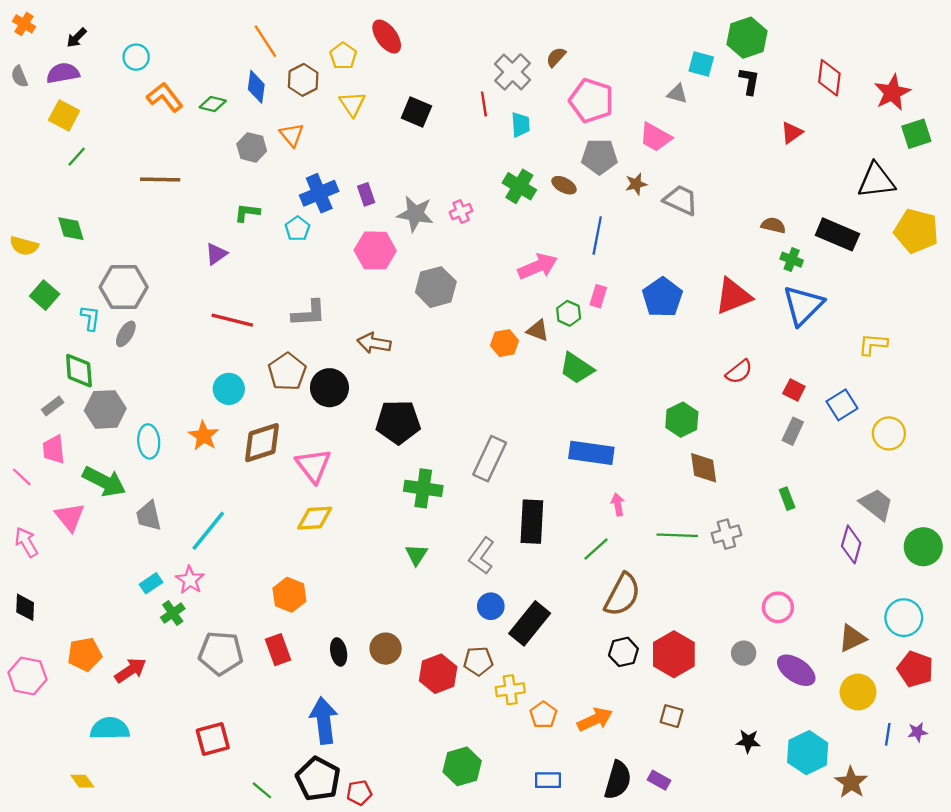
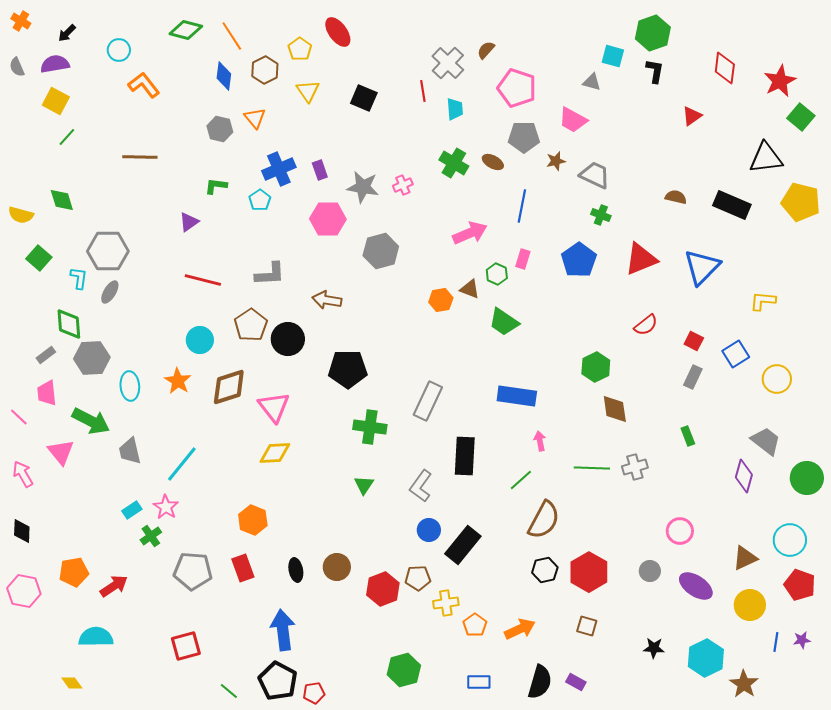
green diamond: (213, 104) -> (186, 30), moved, size x1.4
green square: (916, 134) -> (801, 117), turned -32
green cross: (792, 260) -> (601, 215), moved

